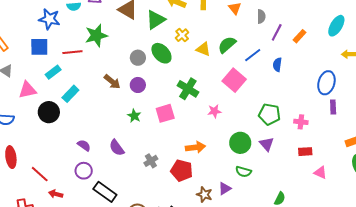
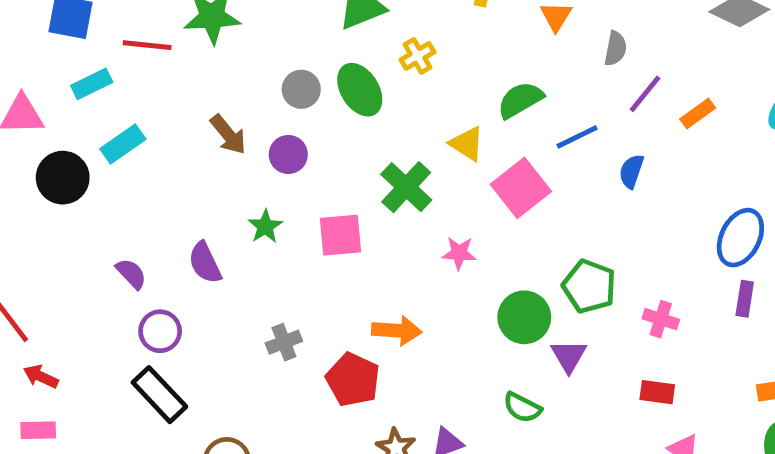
yellow triangle: (203, 49) -> (467, 144), moved
green circle: (240, 143) -> (524, 317), moved
purple semicircle: (117, 148) -> (205, 263), moved
purple circle: (84, 171) -> (160, 331), moved
green semicircle: (243, 172) -> (522, 407), moved

